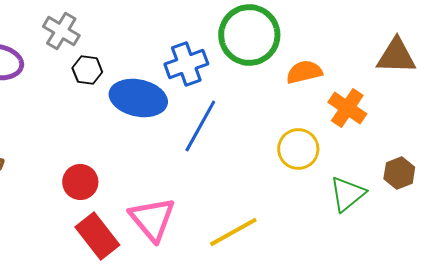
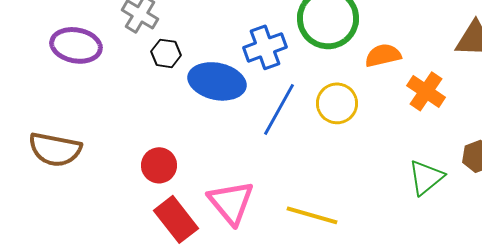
yellow circle: (298, 149) -> (337, 103), moved
yellow line: (233, 232) -> (312, 215), turned 45

